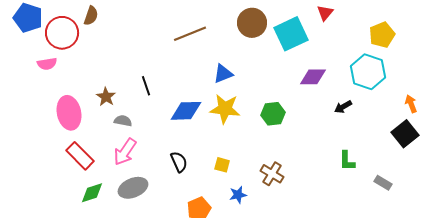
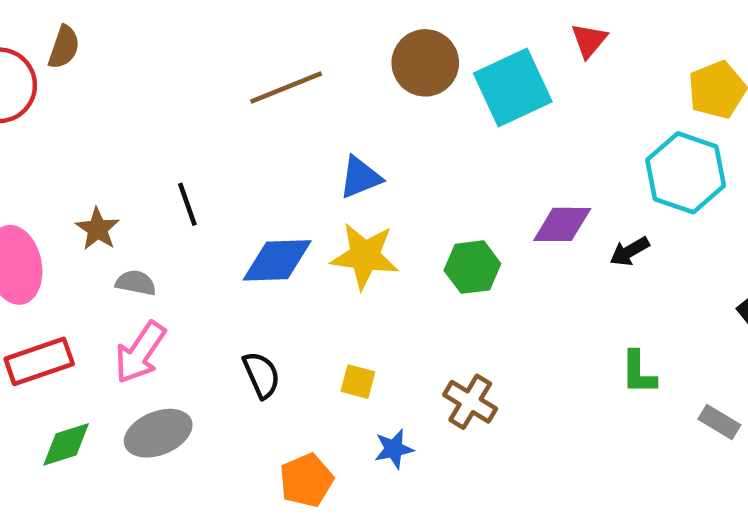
purple diamond: (313, 77) -> (562, 224), moved
red rectangle: (80, 156) -> (39, 361), turned -64

